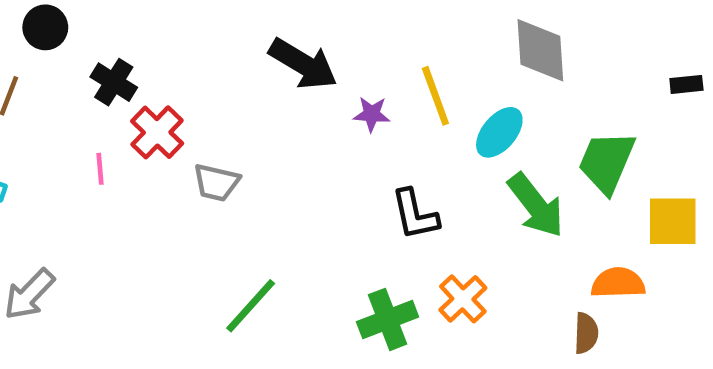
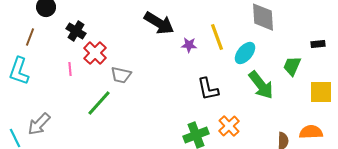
black rectangle: (686, 84) -> (318, 44), moved
green trapezoid: (607, 162) -> (292, 66), size x0.7
orange semicircle: (618, 283) -> (311, 132), moved
green line: (251, 306) -> (99, 103), moved

